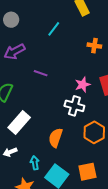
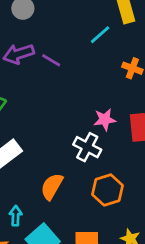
cyan line: (54, 29) -> (100, 35), moved
purple line: (41, 73) -> (51, 60), moved

